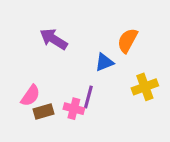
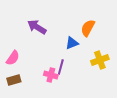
pink semicircle: (30, 96) -> (13, 58), moved
brown rectangle: (43, 112) -> (14, 80), moved

